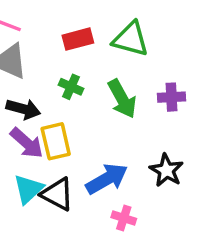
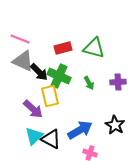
green cross: (71, 87) -> (59, 76), size x1.6
green arrow: (122, 99) -> (89, 83), size x0.6
black arrow: (23, 109) -> (39, 72), moved, turned 30
yellow rectangle: (56, 141) -> (50, 96), moved

